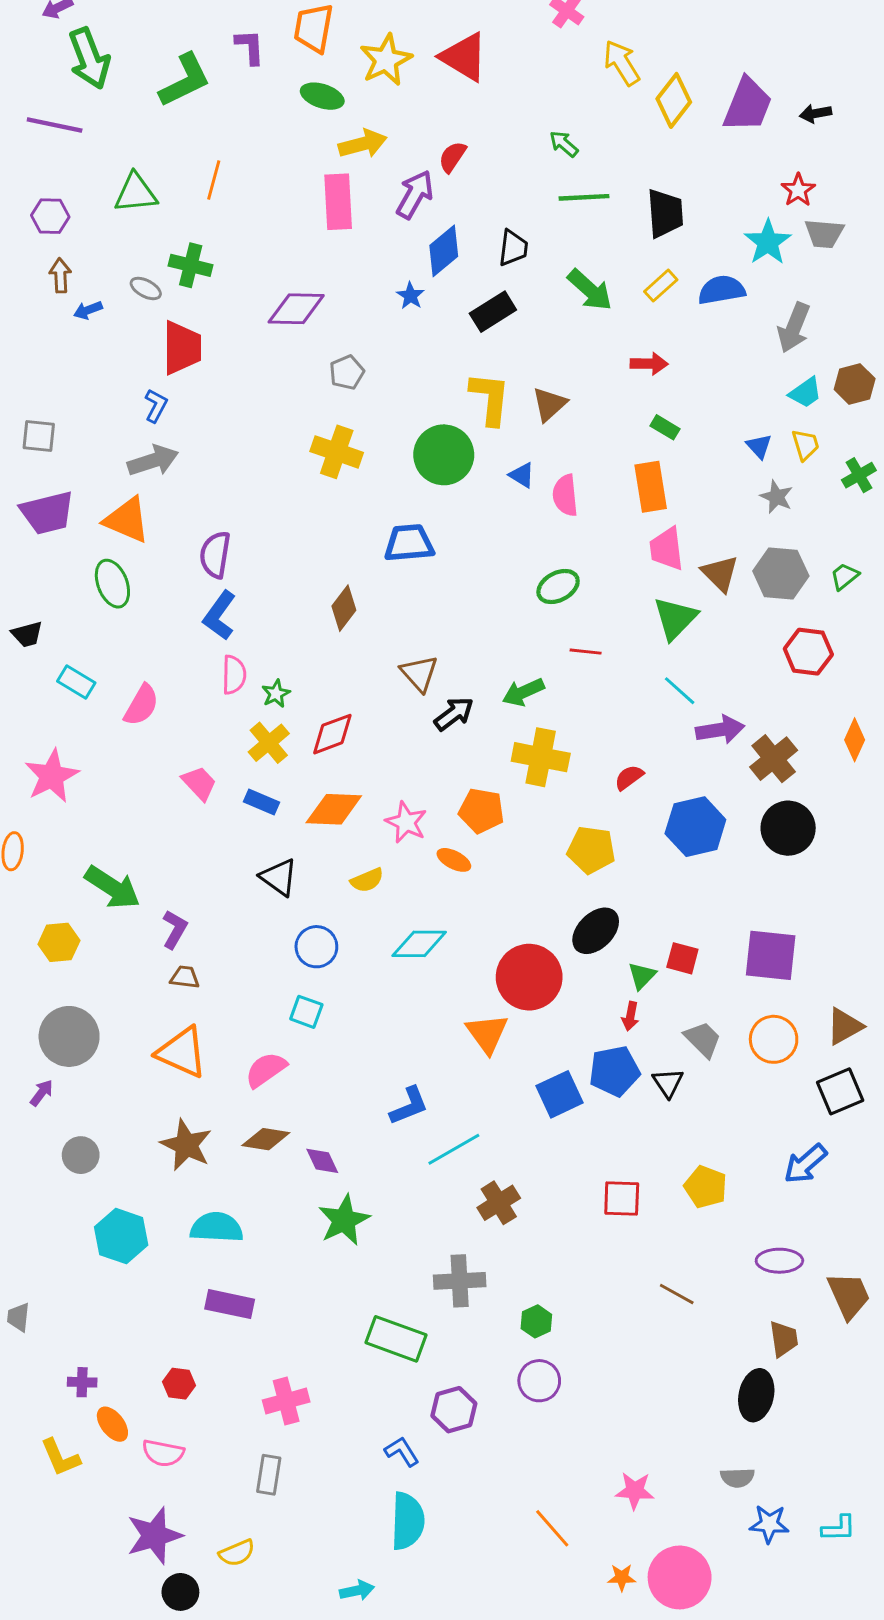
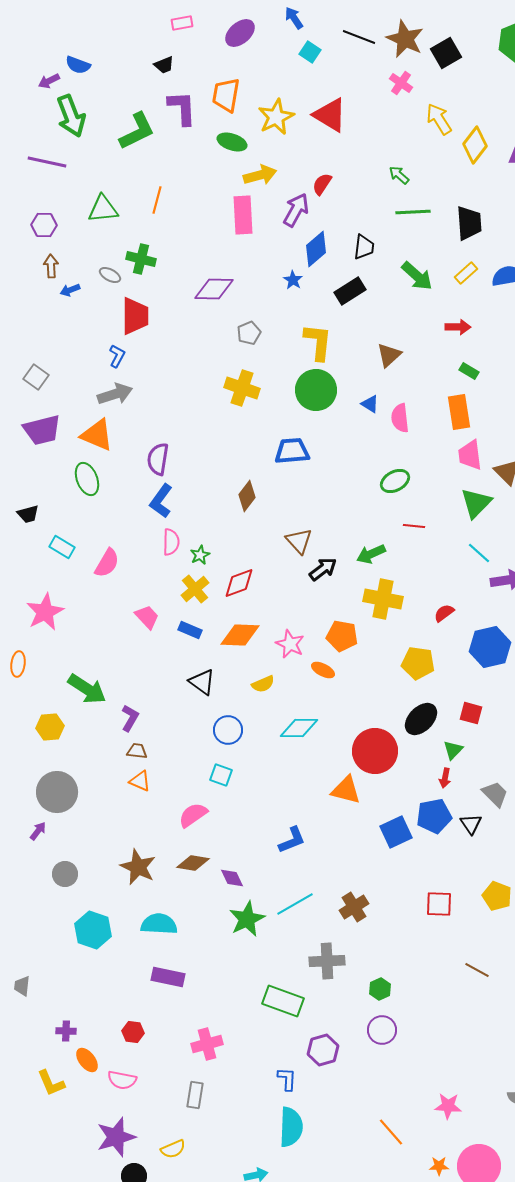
purple L-shape: (250, 47) -> (182, 108), size x1.4
yellow L-shape: (490, 398) -> (318, 342), moved
gray square: (39, 436) -> (36, 377), turned 30
red square: (682, 958) -> (471, 713), moved
orange triangle: (487, 1034) -> (346, 790), turned -40
orange triangle: (182, 1052) -> (140, 781), moved, size x0.6
cyan line: (454, 1149) -> (295, 904), moved
blue L-shape: (402, 1452) -> (287, 1079), turned 35

